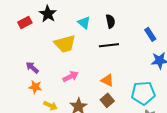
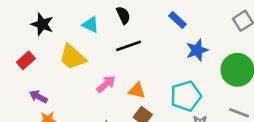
red rectangle: (25, 23) -> (26, 60), moved
yellow trapezoid: (65, 44) -> (72, 57), turned 70
pink arrow: (71, 76) -> (106, 84), moved

